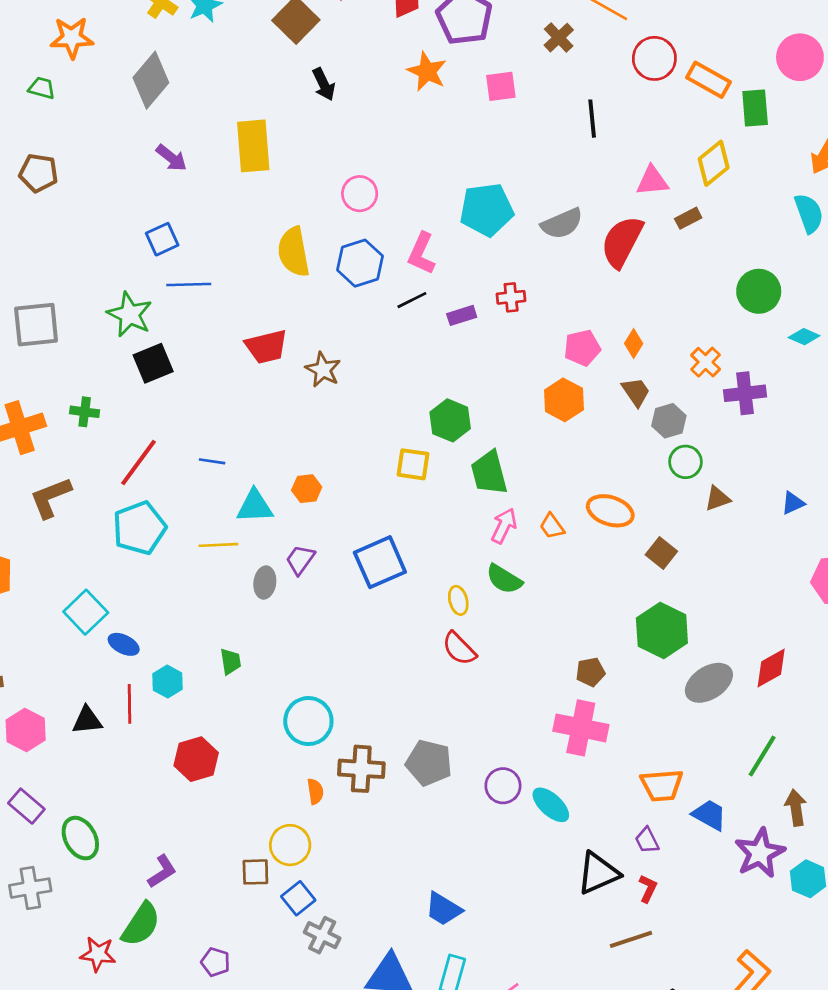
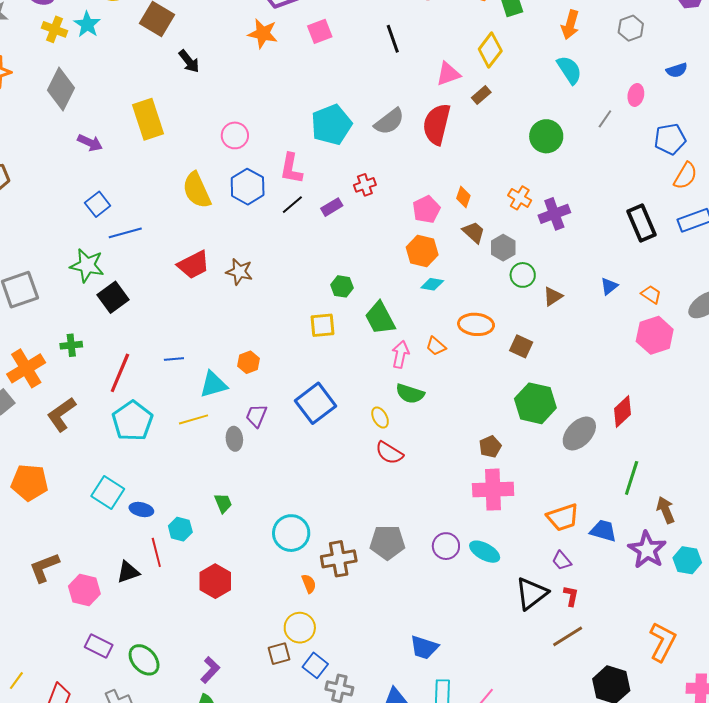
cyan diamond: (804, 337) -> (432, 284), moved
green hexagon: (450, 420) -> (342, 286), size x0.7

